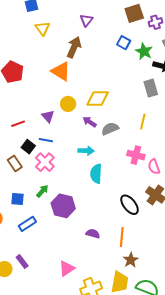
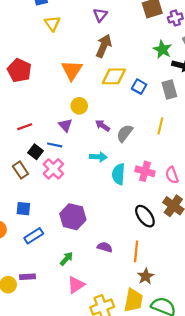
blue square: (124, 43) -> (139, 87), moved
brown arrow: (74, 47) -> (104, 46), moved
orange triangle: (61, 71) -> (72, 70), turned 30
yellow diamond: (98, 99) -> (114, 76), moved
purple triangle: (48, 116) -> (65, 125), moved
gray semicircle: (110, 129) -> (125, 133), turned -30
pink cross: (136, 155) -> (145, 171), moved
cyan semicircle: (96, 174) -> (118, 174), moved
green arrow: (42, 191) -> (66, 259), moved
purple rectangle: (22, 262) -> (28, 277), turned -56

